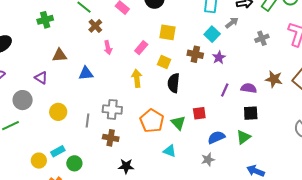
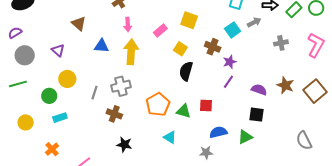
brown triangle: (60, 55) -> (79, 24), turned 35
purple star: (219, 57) -> (230, 62), moved
purple triangle: (41, 78) -> (58, 50), moved
yellow arrow: (137, 78) -> (131, 52), moved, size x1.4
purple line: (225, 90) -> (228, 82), moved
gray circle: (23, 100) -> (25, 55), moved
gray cross: (112, 109) -> (121, 86), turned -30
green triangle: (178, 123) -> (184, 111), turned -42
yellow circle: (39, 161) -> (26, 122), moved
green circle: (74, 163) -> (49, 96), moved

